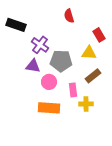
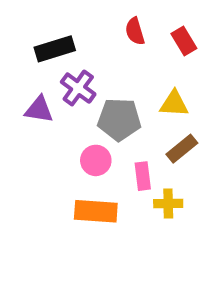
black rectangle: (16, 25) -> (55, 49), moved, turned -36
red rectangle: (99, 35) -> (184, 41), moved
purple triangle: (33, 66) -> (39, 110), moved

